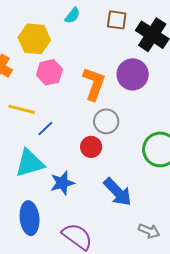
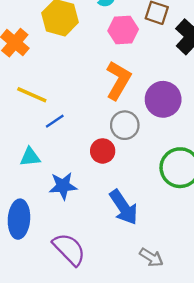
pink hexagon: (49, 72) -> (123, 30), moved
purple circle: (133, 74) -> (163, 99), moved
cyan triangle: (30, 163) -> (30, 157), size x0.6

